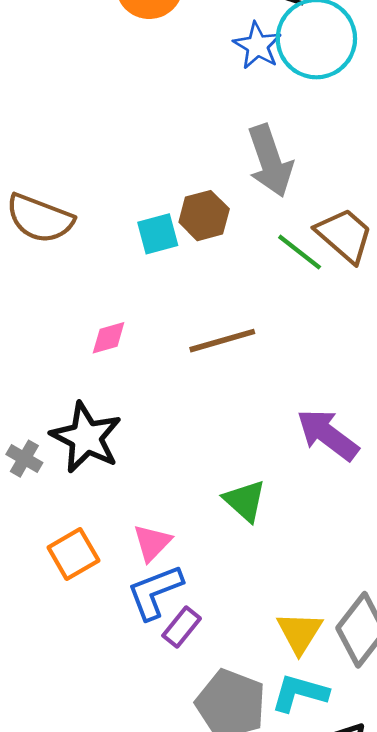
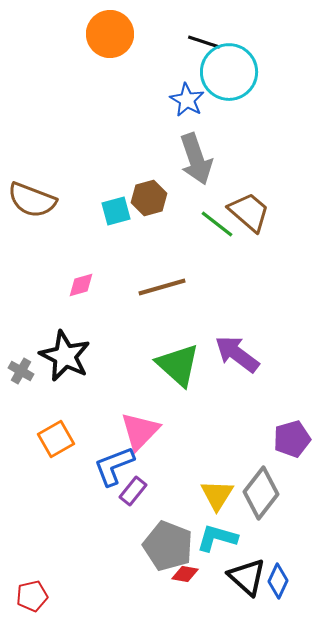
blue star: (257, 46) -> (187, 100), moved
green triangle: (245, 501) -> (178, 365), moved, size x1.4
pink triangle: (152, 543) -> (140, 431), moved, size x1.4

